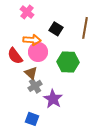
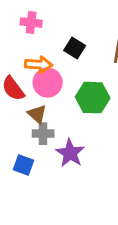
pink cross: (27, 12) -> (31, 23), turned -32
gray cross: (35, 86) -> (43, 134), turned 32
blue square: (32, 119) -> (24, 165), moved

